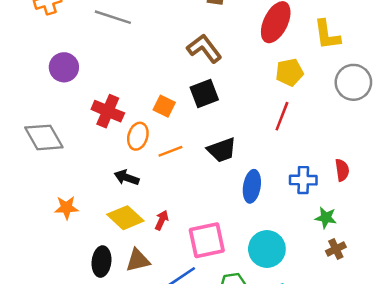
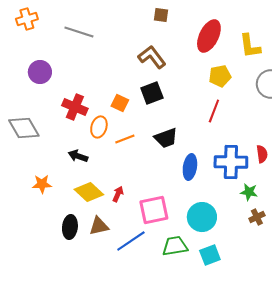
black arrow: (127, 178) -> (78, 156), moved
blue cross: (303, 180) -> (231, 162), size x1.5

